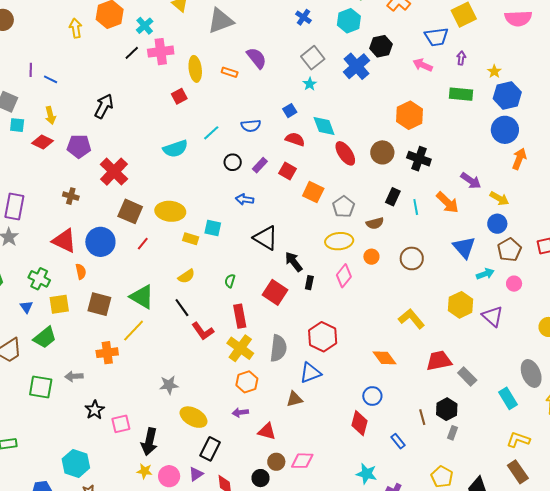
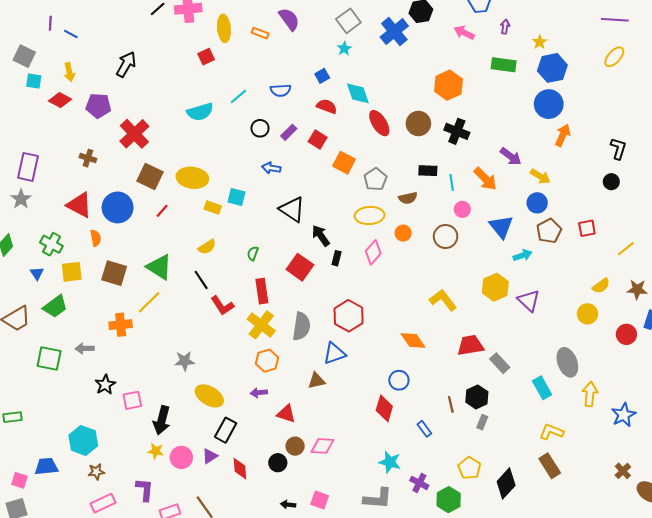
black rectangle: (393, 197) -> (428, 171), turned 66
pink circle: (514, 284) -> (462, 209), moved

